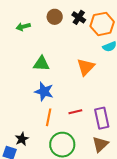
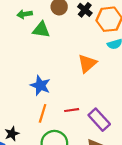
green triangle: (41, 64) -> (41, 30), moved
purple rectangle: (102, 118) -> (99, 120), turned -35

